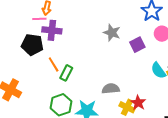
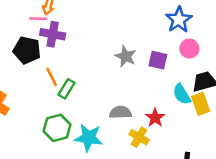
gray star: (112, 33) -> (126, 56), moved
purple square: (137, 45) -> (158, 60), turned 35
red star: (138, 103) -> (155, 118), moved

